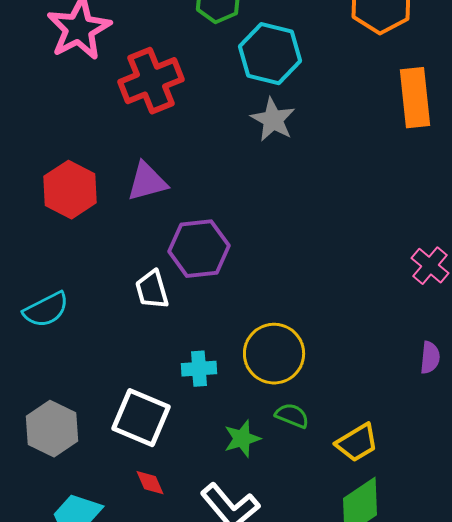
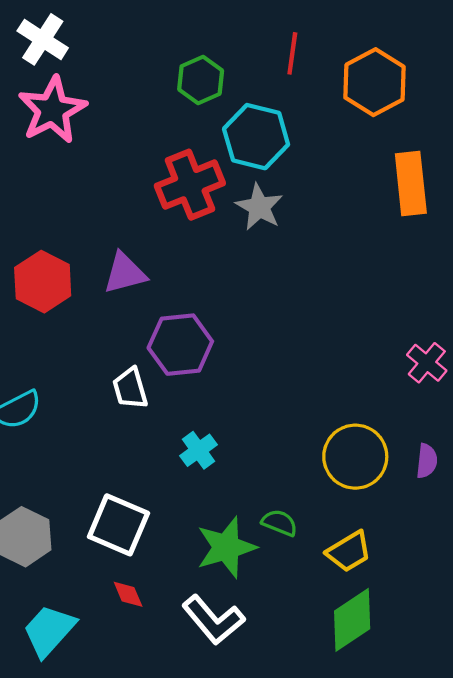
red cross: (151, 81) -> (190, 185), moved
yellow circle: (274, 354) -> (355, 457), moved
cyan cross: (199, 369) -> (198, 450), moved, turned -32
green star: (242, 439) -> (226, 547), size x1.5

